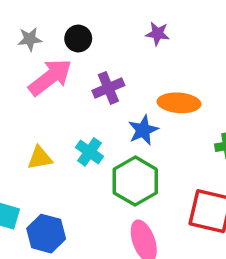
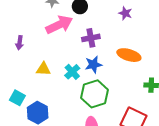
blue star: (143, 130) -> (93, 64), moved

